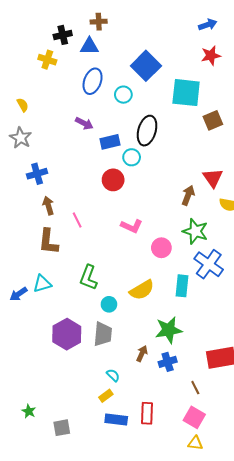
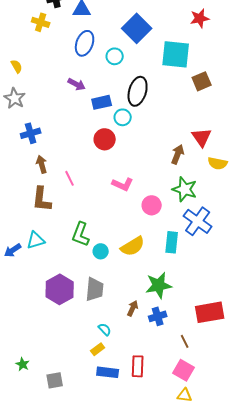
cyan circle: (109, 304) -> (101, 251), moved

